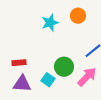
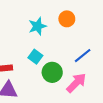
cyan square: (48, 80) -> (35, 57), moved

